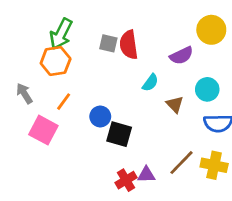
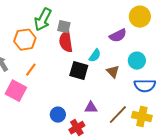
green arrow: (61, 34) -> (43, 20), moved
red semicircle: (129, 45) -> (66, 42), moved
blue circle: (100, 116) -> (58, 115), moved
black square: (119, 134) -> (79, 71), moved
purple triangle: (146, 175) -> (91, 108), moved

